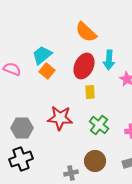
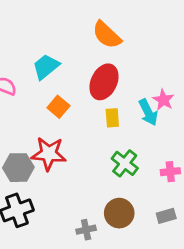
cyan arrow: (109, 60) -> (148, 112), moved, turned -30
orange square: (47, 71) -> (58, 107), moved
red star: (60, 118) -> (49, 154), moved

